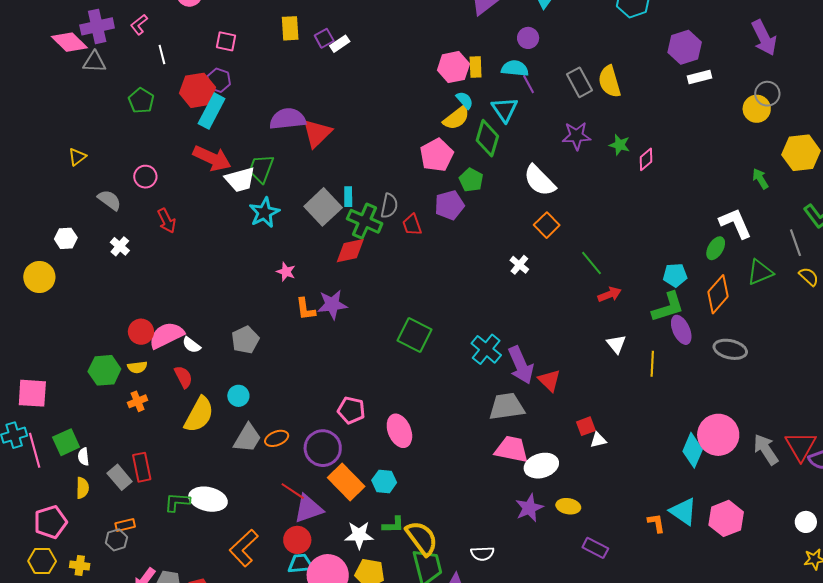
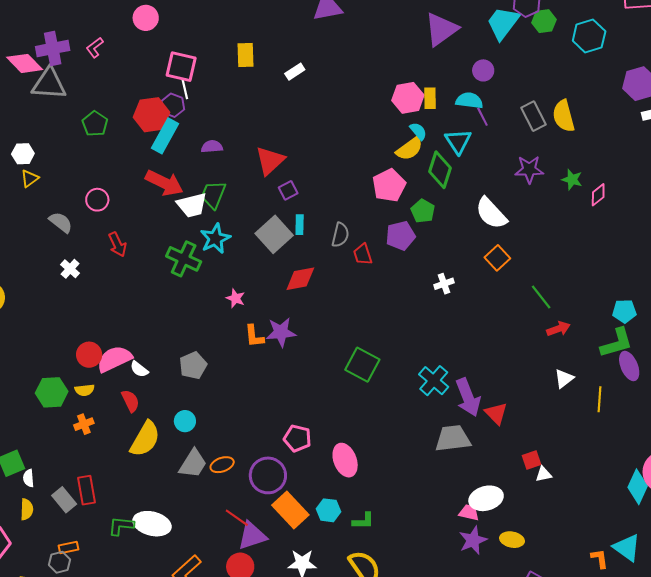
purple square: (324, 38) -> (288, 190), moved
pink square: (226, 41) -> (181, 67), size x1.5
white line: (162, 54) -> (185, 89), moved
gray triangle: (94, 62) -> (49, 84), size x1.5
purple semicircle: (288, 119) -> (212, 147), moved, size x0.6
green cross: (365, 221) -> (184, 259), moved
white hexagon: (66, 238) -> (23, 154), moved
white cross: (519, 265) -> (444, 284), moved, turned 30
white triangle: (616, 344) -> (564, 379), turned 30
pink trapezoid: (512, 449) -> (469, 513), moved, size x0.6
green L-shape: (393, 525) -> (363, 521), moved

